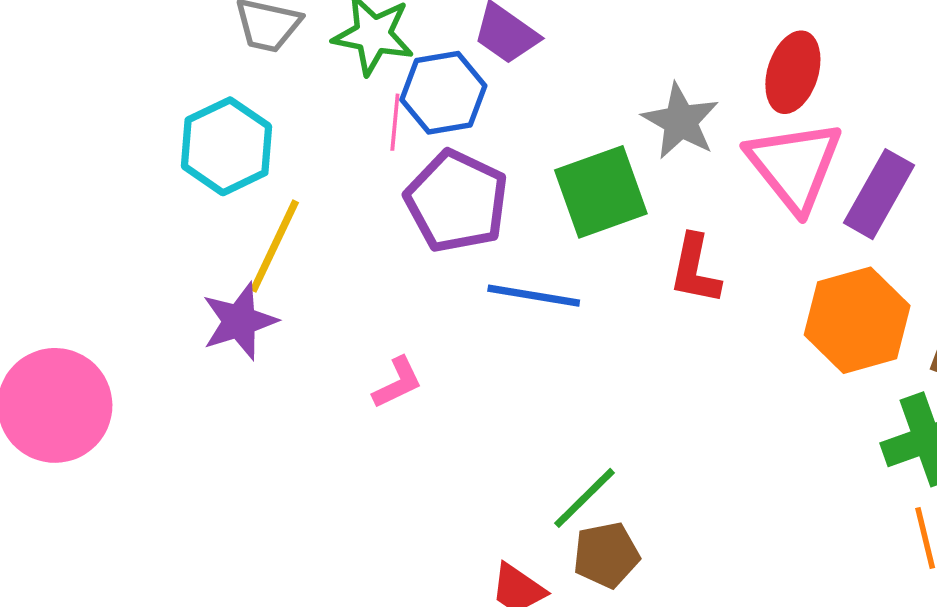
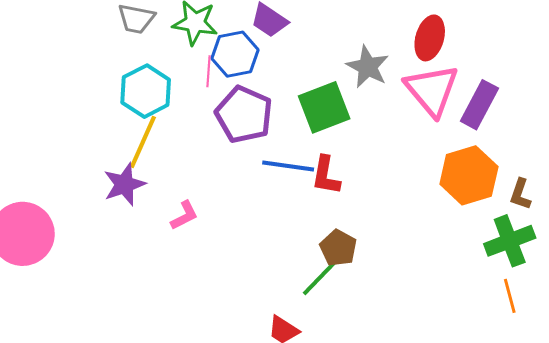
cyan hexagon: (227, 146) -> (146, 91), moved
red L-shape: (695, 269) -> (326, 175), moved
pink L-shape: (397, 383) -> (184, 215), moved
brown pentagon: (606, 555) -> (338, 248), moved, turned -30

